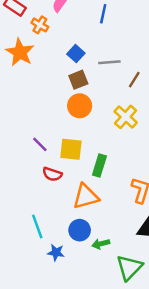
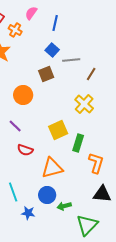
blue line: (103, 14) -> (55, 23), moved
blue square: (76, 54) -> (52, 50), moved
orange circle: (80, 106) -> (23, 95), moved
yellow square: (71, 149) -> (58, 130), moved, turned -30
green rectangle: (99, 165) -> (78, 143), moved

